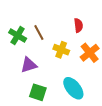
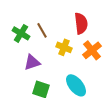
red semicircle: (78, 25) -> (81, 23), size x1.5

